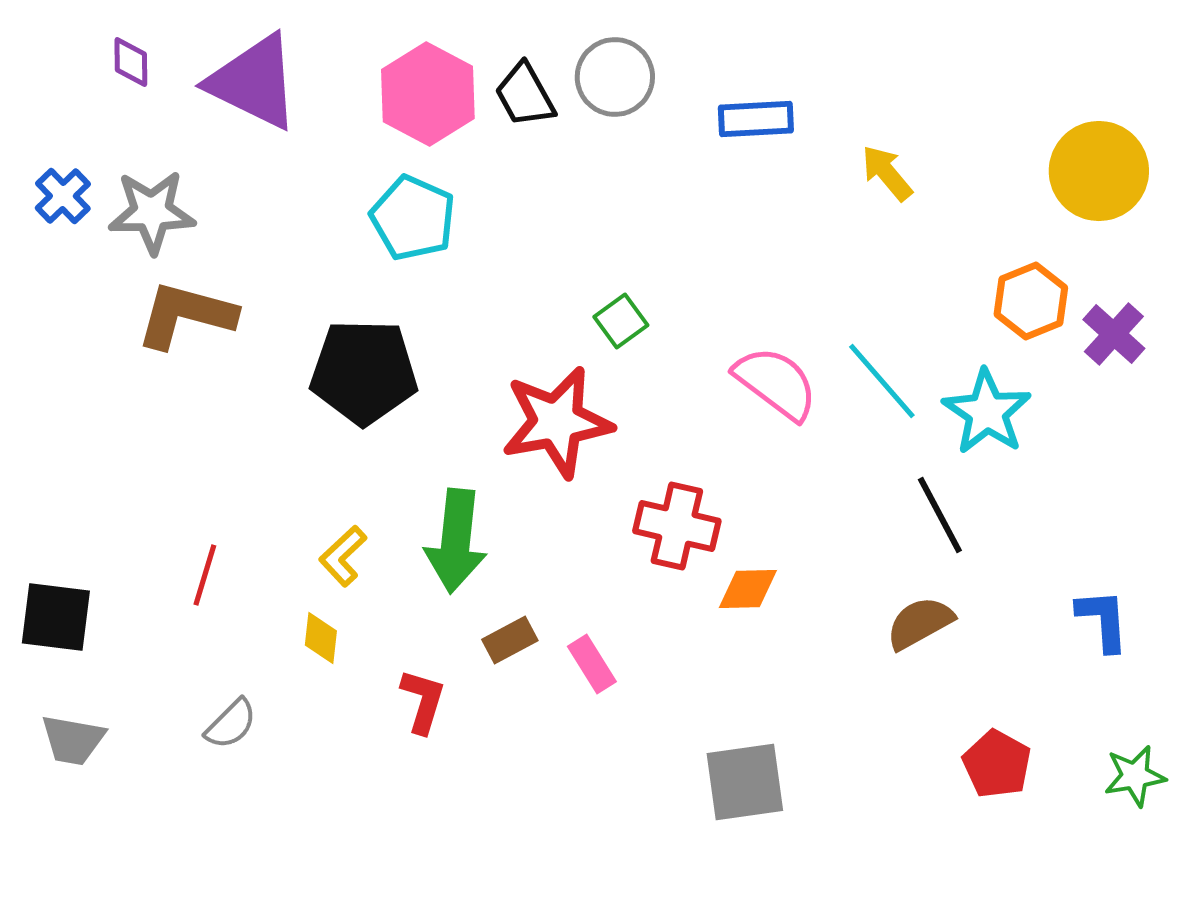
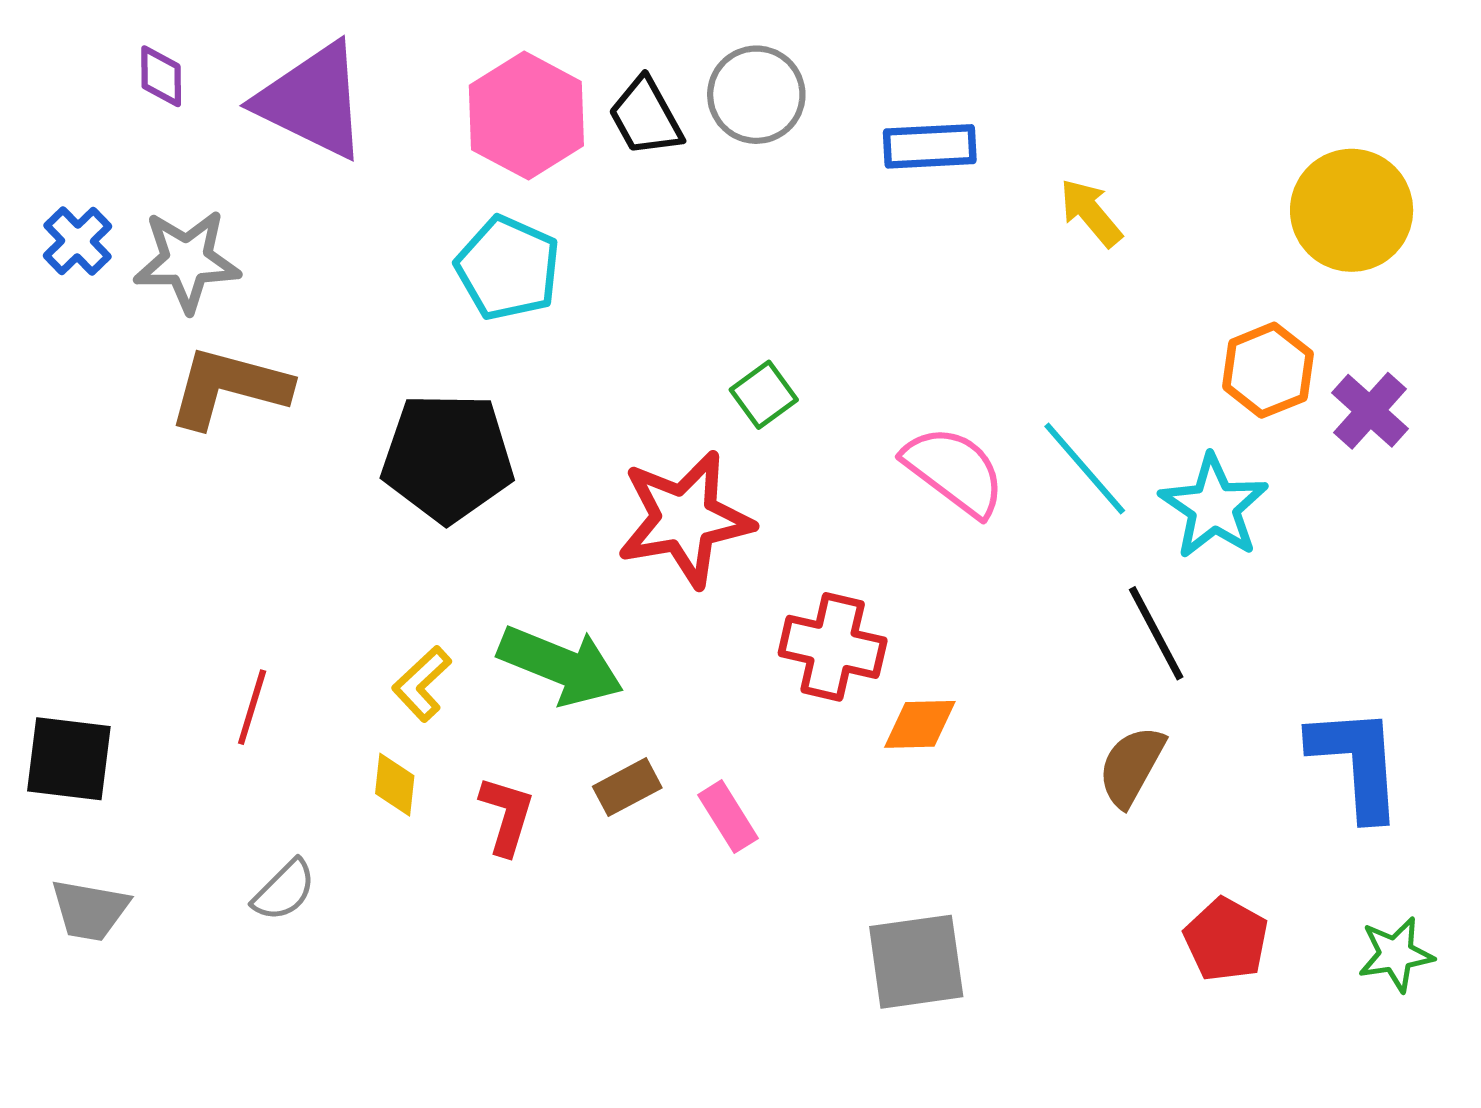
green arrow: (456, 541) -> (561, 665), turned -74
blue L-shape: (1103, 620) -> (1356, 762), size x1.5
brown semicircle: (920, 623) -> (1131, 766), turned -32
red L-shape: (423, 701) -> (507, 815), moved

